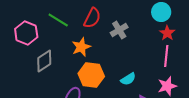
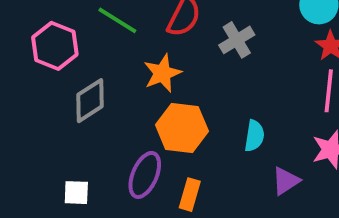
cyan semicircle: (128, 79) -> (254, 136), turned -49

